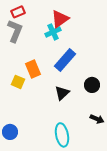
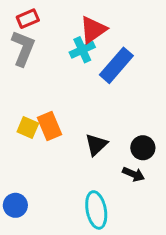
blue rectangle: (65, 60) -> (116, 65), moved
orange rectangle: (33, 69) -> (50, 126), moved
black circle: (92, 85) -> (143, 148), moved
black arrow: (97, 119) -> (134, 174), moved

